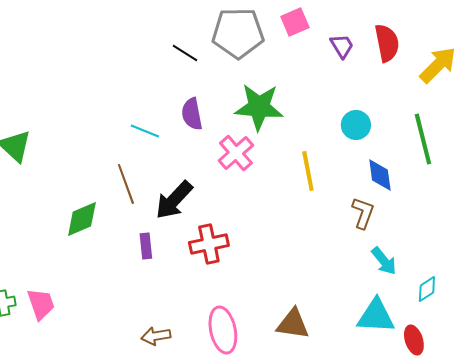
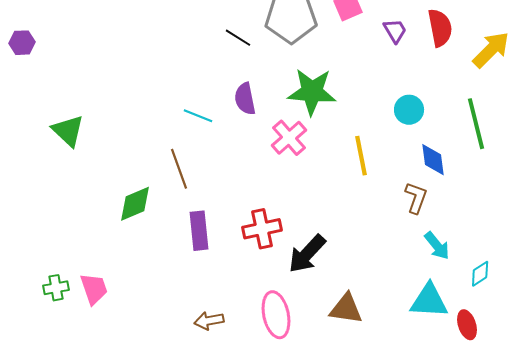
black arrow: (174, 200) -> (307, 254), moved
purple rectangle: (146, 246) -> (199, 231), size x1.5

